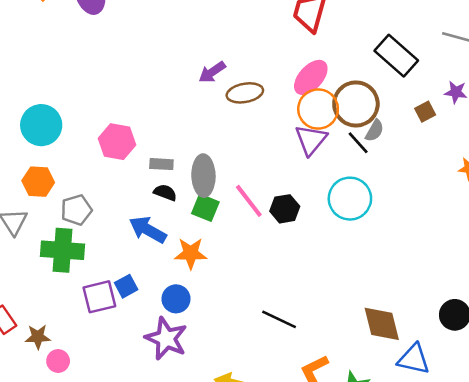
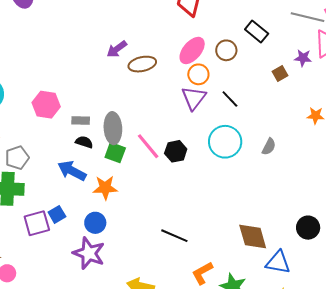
black rectangle: (396, 56) -> (257, 32), size x0.7
brown circle: (356, 104) -> (226, 50), moved, size x0.6
orange circle: (318, 109) -> (198, 74), size x0.7
gray semicircle: (375, 131) -> (269, 147), moved

